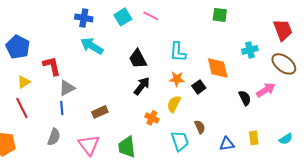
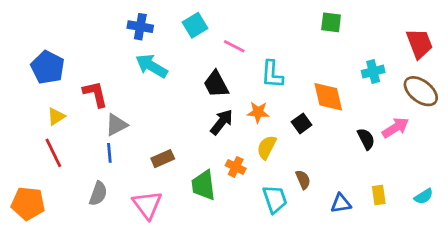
pink line: (151, 16) -> (234, 46), moved
orange star: (177, 79) -> (258, 112), moved
green trapezoid: (127, 147) -> (203, 185), moved

